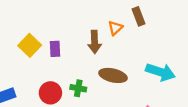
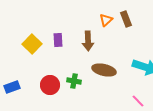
orange triangle: (115, 28) -> (106, 20), moved
purple rectangle: (55, 49) -> (58, 40), moved

